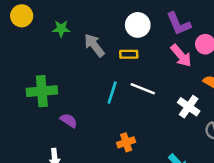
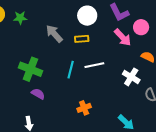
green star: (61, 29) -> (20, 18), moved
white line: (143, 89) -> (94, 65), turned -30
green cross: (42, 91) -> (30, 69), moved, turned 30

